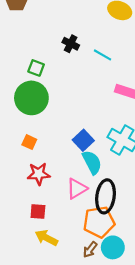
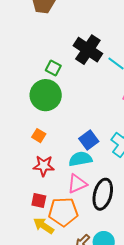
black cross: (71, 44) -> (88, 50), size x1.8
cyan semicircle: (92, 162) -> (80, 159), moved, turned -80
orange pentagon: (99, 222) -> (63, 212), moved

